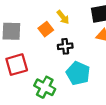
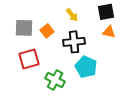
orange square: (46, 29) -> (47, 31), moved
black cross: (65, 46) -> (74, 42), size x1.5

